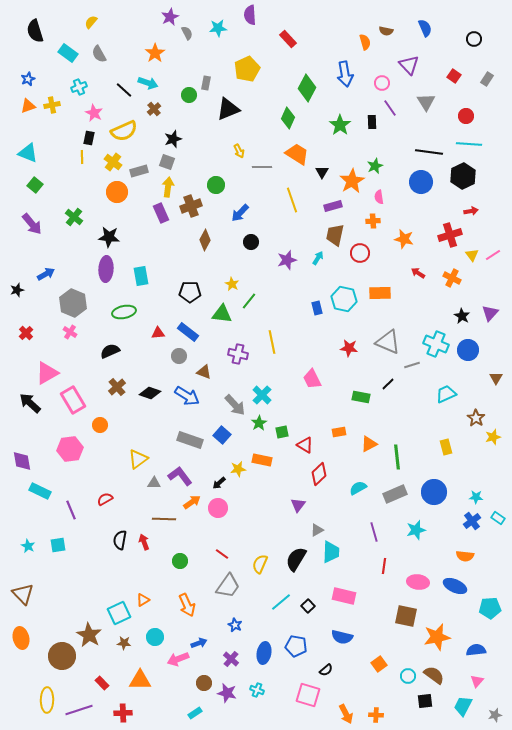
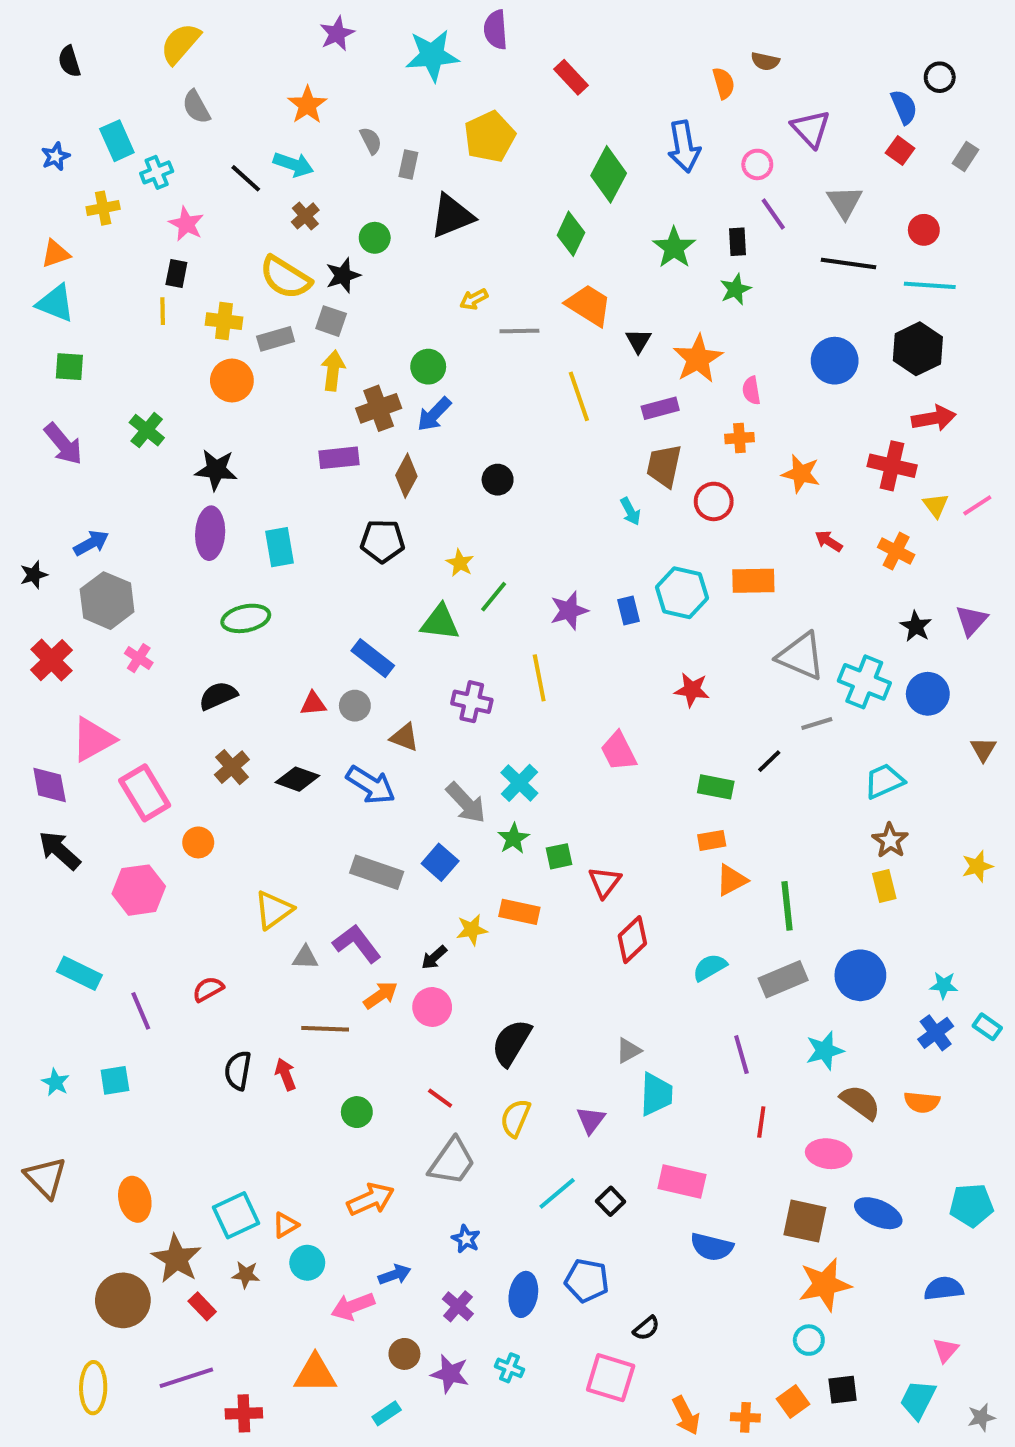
yellow semicircle: (91, 22) -> (180, 44), size x1.6
cyan star: (218, 28) -> (432, 55), size x1.5
blue semicircle: (425, 28) -> (904, 107), moved
black semicircle: (35, 31) -> (69, 61), size x0.7
gray semicircle: (187, 33) -> (371, 141), moved
cyan rectangle: (68, 53) -> (117, 141), moved, turned 30
green circle: (189, 95) -> (375, 238), moved
orange triangle: (28, 106) -> (55, 254), moved
yellow semicircle: (124, 131) -> (285, 277), moved, turned 56
yellow arrow: (239, 151) -> (474, 299), turned 88
black line: (429, 152) -> (848, 264), moved
yellow cross: (113, 162) -> (224, 321), turned -30
green star: (375, 166) -> (735, 289), moved
green square: (35, 185) -> (69, 367), turned -35
red arrow: (471, 211) -> (934, 418), size x1.5
purple rectangle: (161, 213) -> (339, 458), moved, turned -72
blue arrow: (240, 213) -> (434, 414), moved
red cross: (450, 235) -> (892, 466), turned 30
cyan arrow: (318, 258) -> (630, 511), turned 120
purple star: (287, 260) -> (569, 610), moved
black pentagon: (190, 292) -> (383, 541), moved
gray hexagon: (73, 303) -> (107, 601), moved
red cross: (26, 333) -> (52, 660), size x1.5
red triangle: (158, 333) -> (313, 704), moved
gray triangle: (388, 342) -> (801, 656), moved
black arrow: (30, 403) -> (59, 850), moved
brown star: (476, 418) -> (890, 840), moved
orange rectangle: (339, 432) -> (712, 840), moved
red triangle: (305, 445) -> (605, 882), turned 36
purple diamond: (22, 461) -> (50, 785), moved
purple triangle: (298, 505) -> (591, 1120), moved
black semicircle: (296, 559) -> (511, 1043), moved
blue ellipse: (455, 586) -> (878, 1213), moved
orange triangle: (143, 600) -> (285, 1225), moved
orange arrow: (187, 605) -> (371, 1199), turned -90
blue semicircle: (342, 637) -> (712, 1247), moved
orange star: (437, 637) -> (825, 1285), moved
orange ellipse: (21, 638) -> (135, 1199), moved
orange square: (379, 664) -> (793, 1402), moved
brown semicircle: (434, 675) -> (860, 1102), moved
orange triangle: (140, 680) -> (315, 1374), moved
red rectangle: (102, 683) -> (202, 1306), moved
purple line: (79, 710) -> (186, 1378), moved

